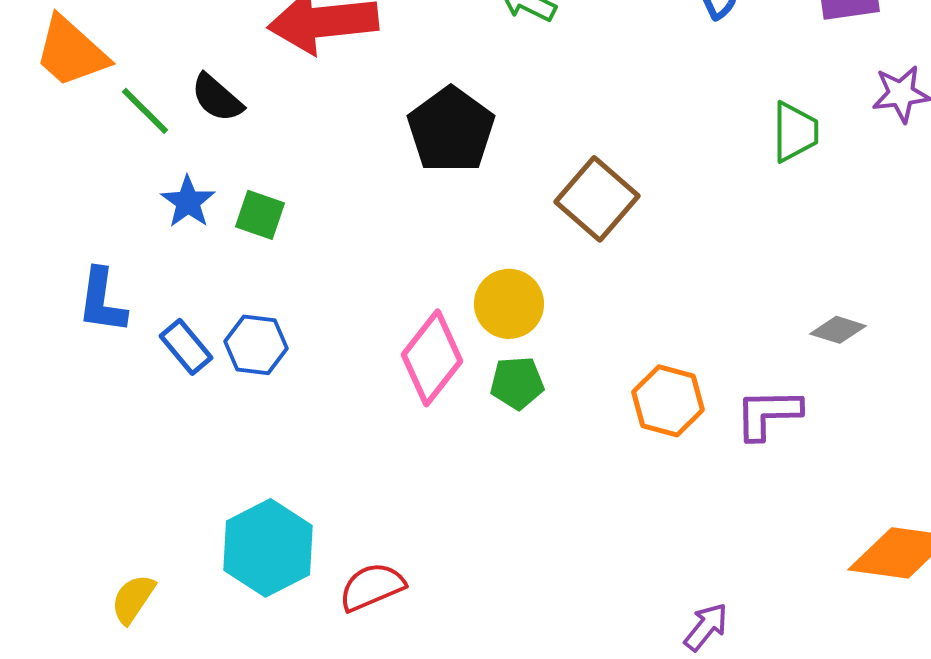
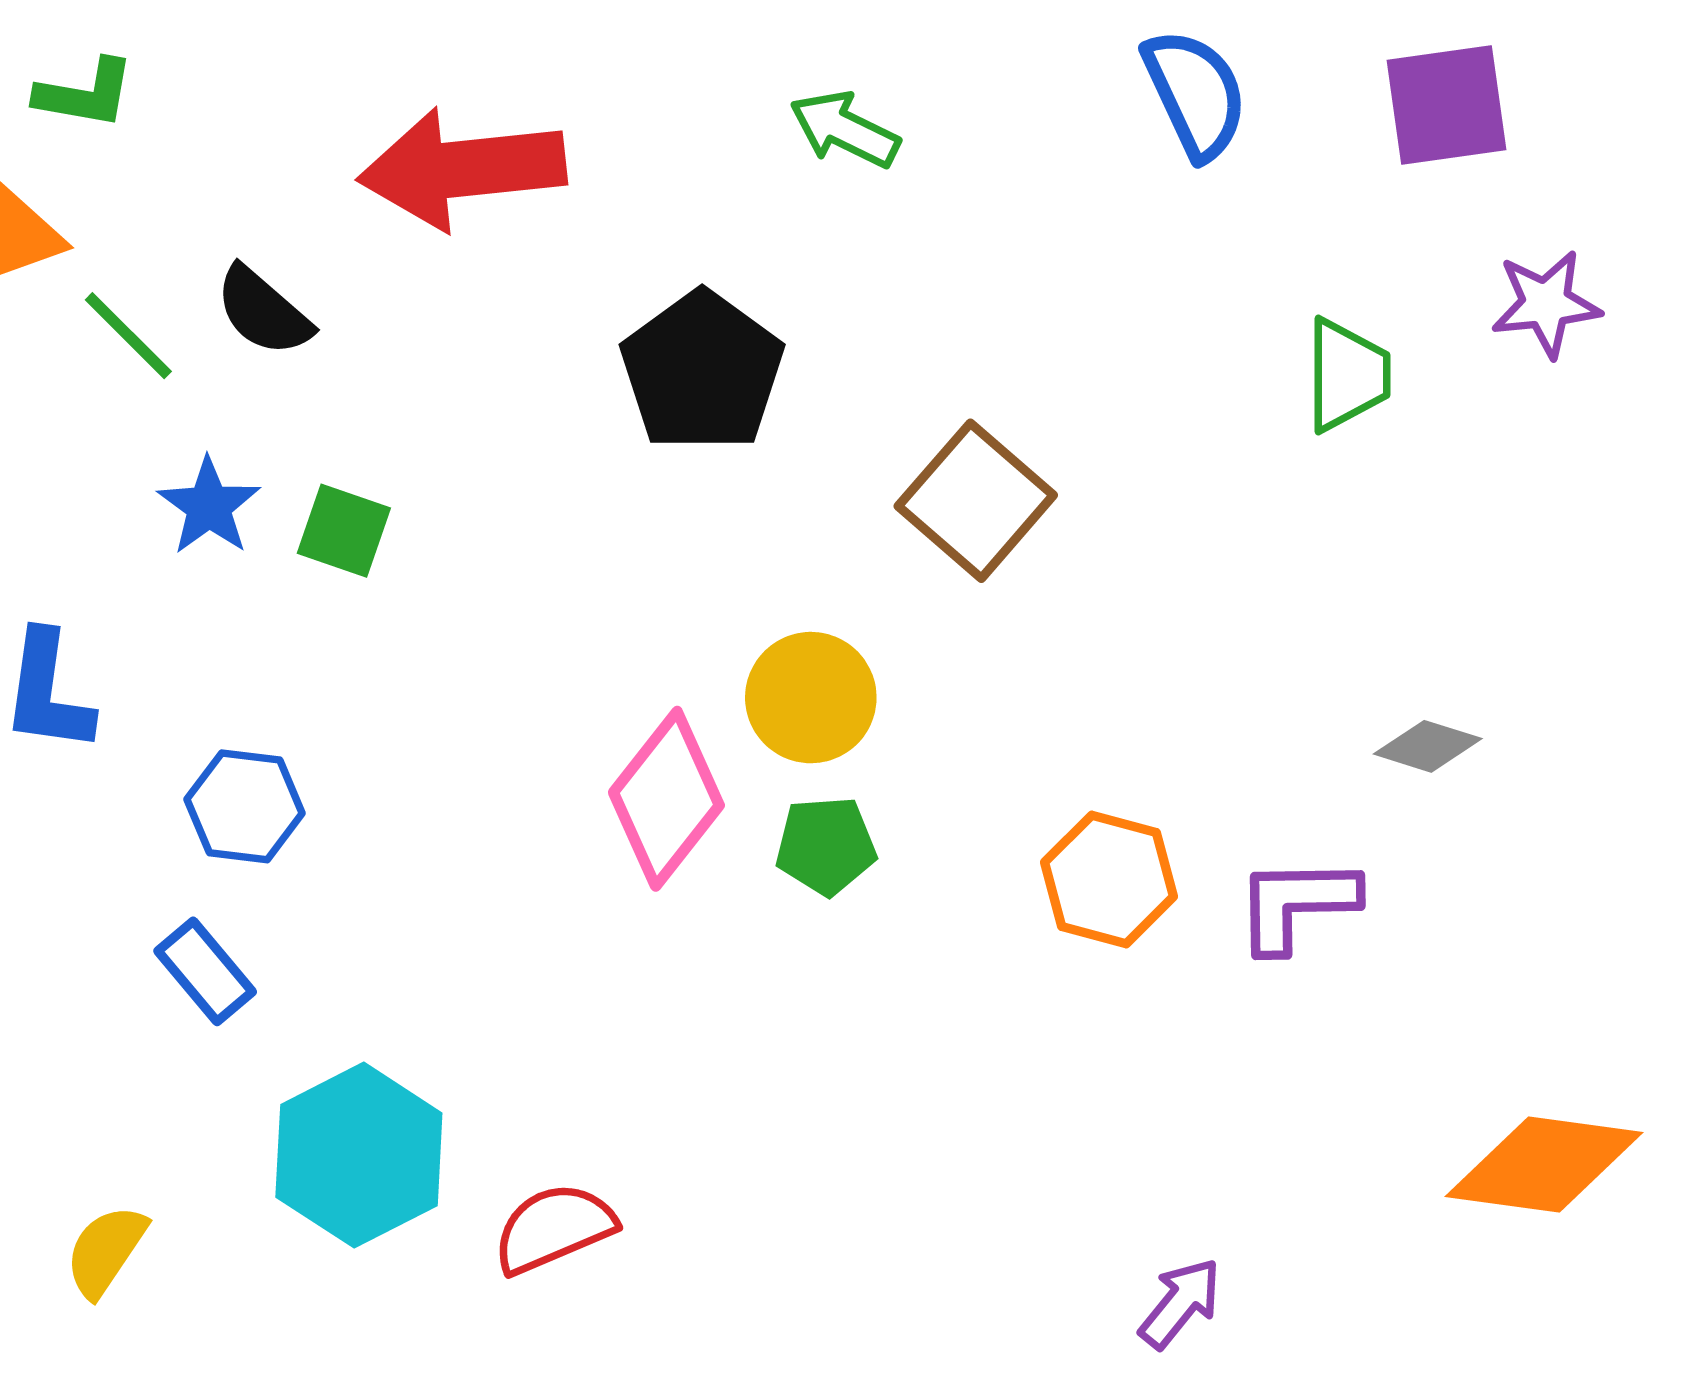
blue hexagon: (256, 345) -> (245, 806), moved
blue rectangle: (186, 347) -> (205, 971), moved

